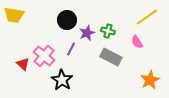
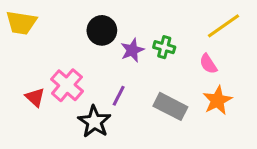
purple line: (71, 49) -> (119, 96), moved
gray rectangle: (111, 57) -> (170, 106), moved
orange star: (150, 80) -> (217, 100), moved

